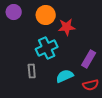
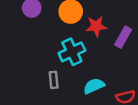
purple rectangle: (89, 59) -> (123, 37), moved

